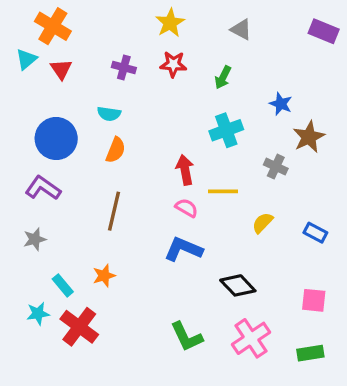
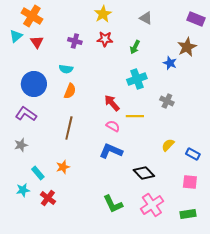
brown star: (309, 137) -> (187, 47), moved
red arrow: (185, 170) -> (112, 103), turned -30
yellow semicircle: (263, 223) -> (168, 145), moved
blue rectangle: (315, 233) -> (193, 154), moved
red cross: (79, 327) -> (48, 198), size x0.7

